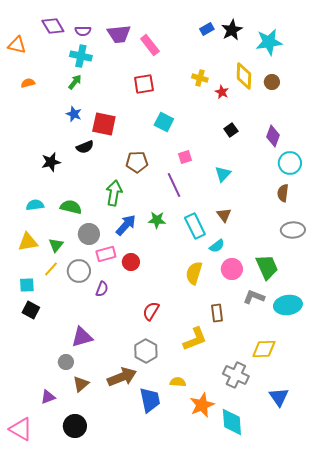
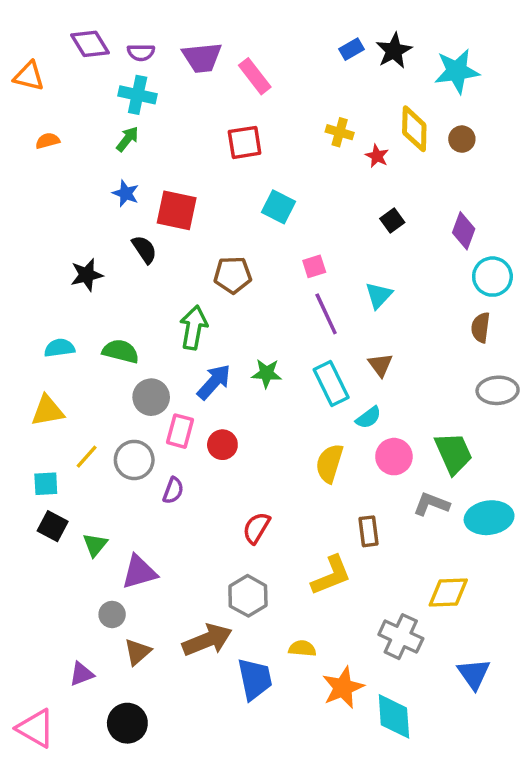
black semicircle: (85, 147) -> (144, 249), turned -102
purple line: (174, 185) -> (326, 314), moved
green triangle: (56, 245) -> (95, 545), moved
pink rectangle: (106, 254) -> (180, 431), turned -60

